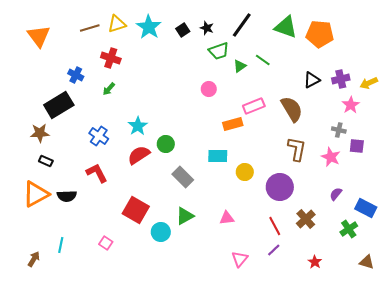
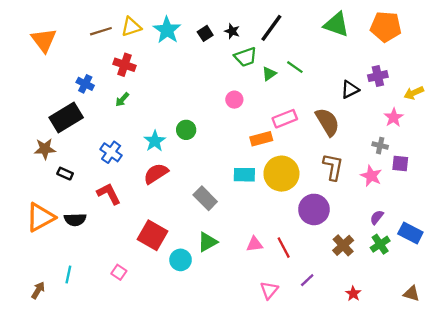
green triangle: (286, 27) -> (336, 24), moved
orange pentagon: (320, 34) -> (386, 27), moved
purple cross: (341, 79) -> (378, 76), moved
green circle: (166, 144) -> (186, 130), moved
black rectangle: (46, 161) -> (65, 174), moved
yellow circle: (245, 172) -> (281, 174), moved, size x1.8
red line: (275, 226) -> (284, 248), moved
green cross: (349, 229) -> (380, 244), moved

